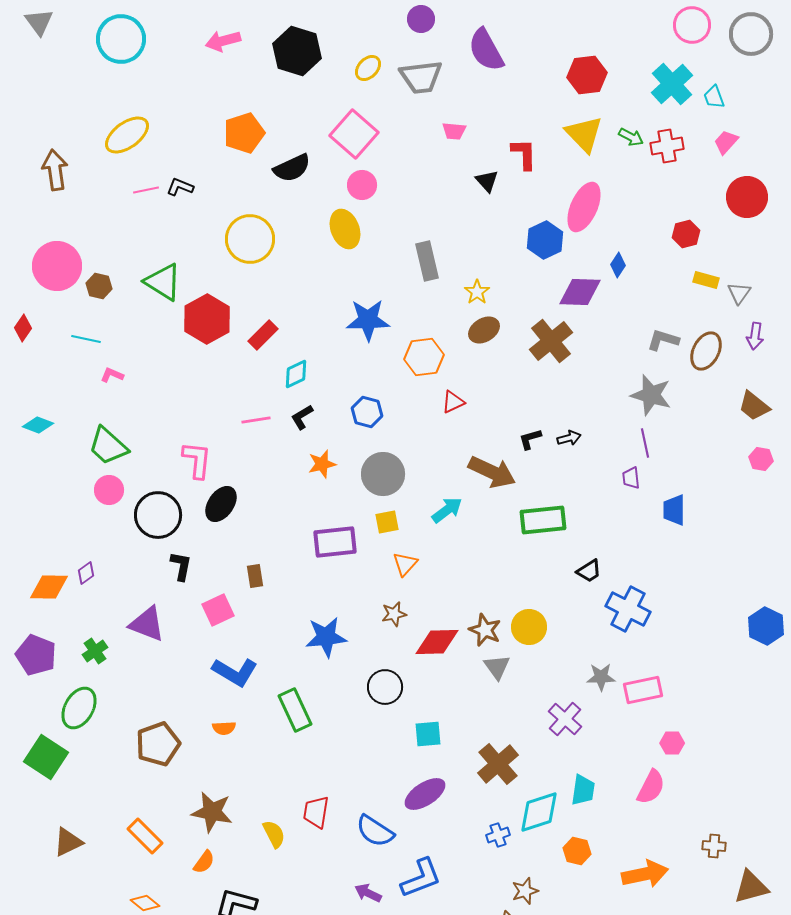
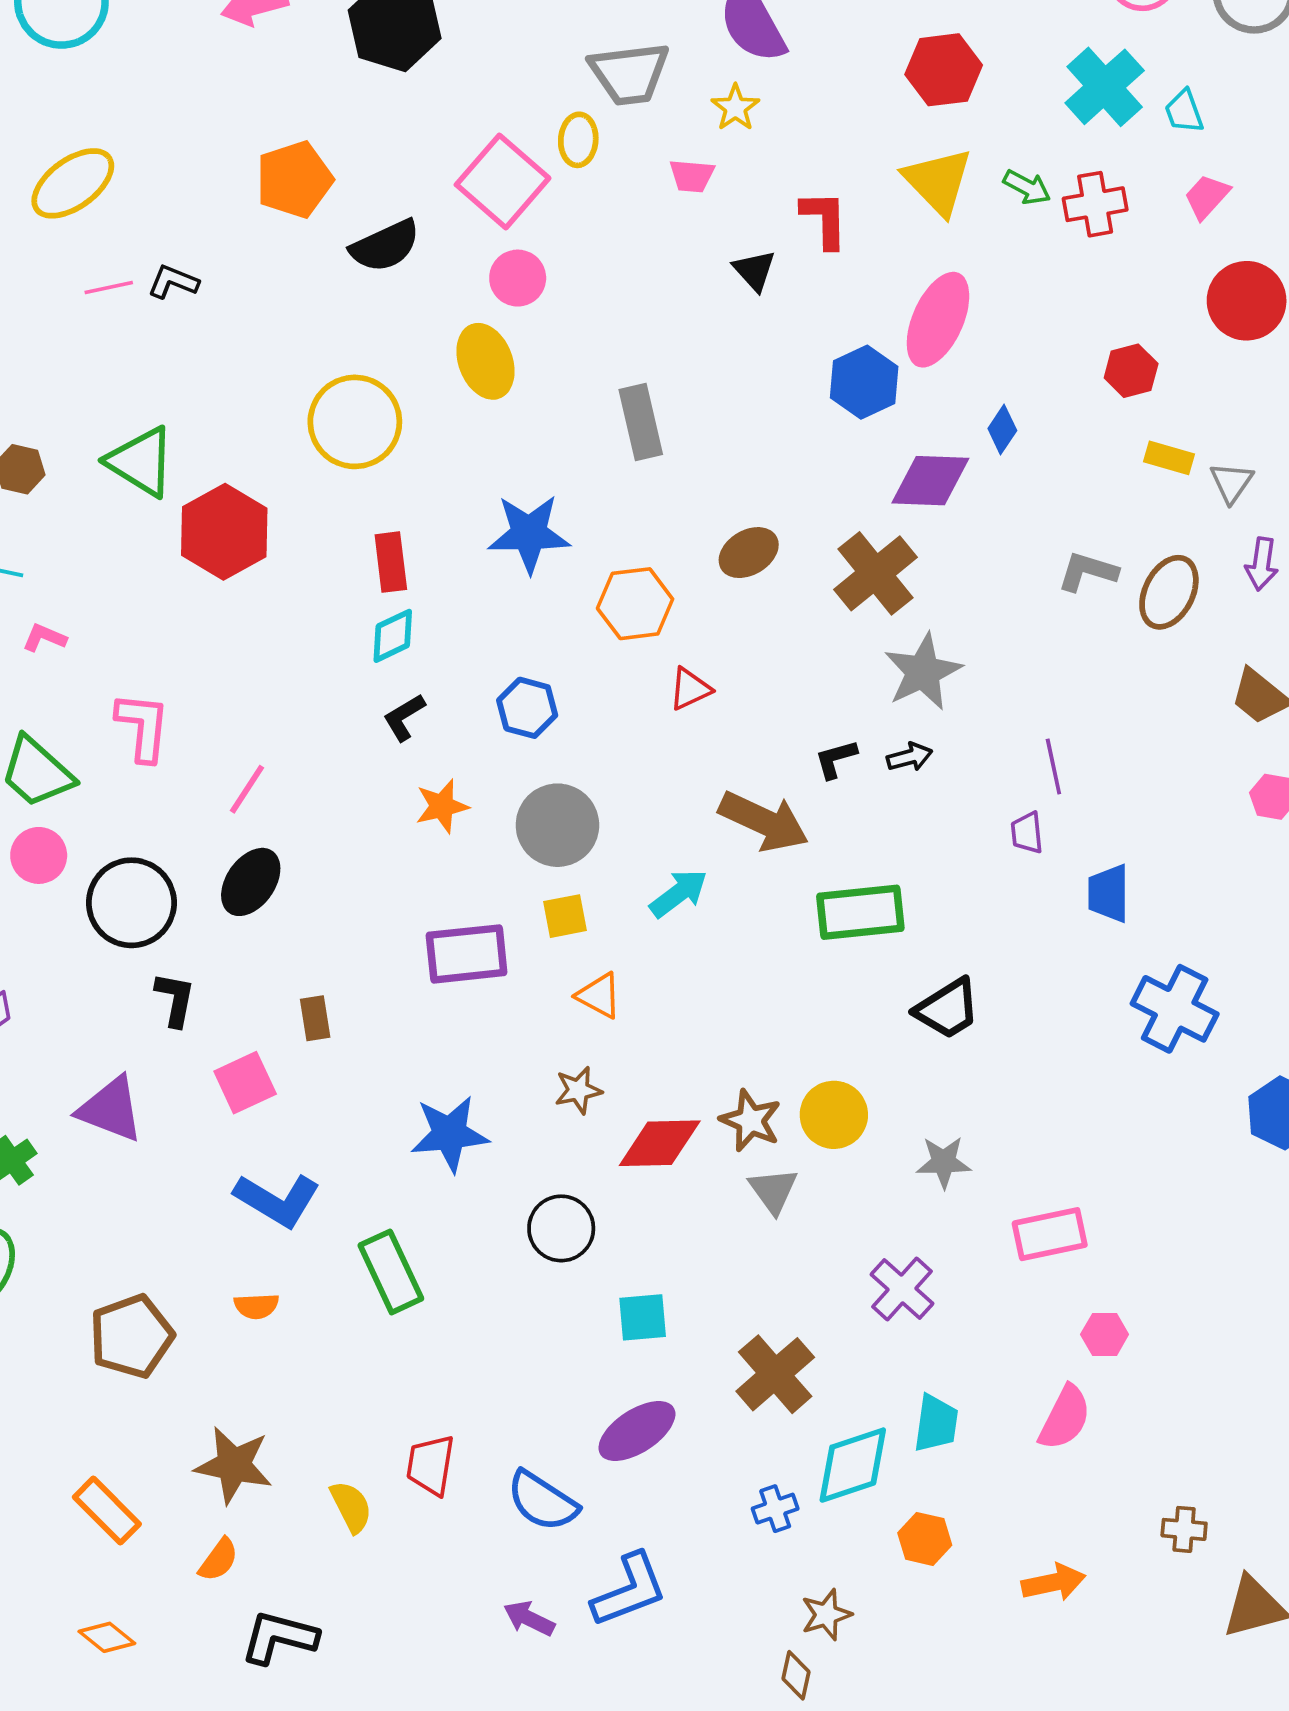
yellow ellipse: (368, 68) -> (578, 140), moved, turned -40
yellow circle: (250, 239) -> (355, 422), moved
yellow star: (477, 292) -> (735, 108), moved
red rectangle: (263, 335) -> (391, 562), moved, turned -52
gray star: (651, 395) -> (923, 672), moved, turned 30
pink line: (256, 420) -> (247, 789), moved, turned -48
pink L-shape: (197, 460) -> (143, 727), moved
orange triangle: (405, 564) -> (599, 996), turned -44
black trapezoid: (589, 571) -> (947, 1009), size x1.4
blue cross: (628, 609) -> (1175, 1009), moved
gray star: (601, 677) -> (944, 1162), moved
orange arrow: (645, 874) -> (1053, 1582), size x0.7

